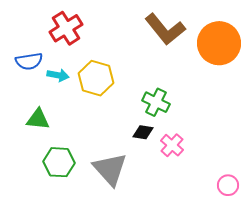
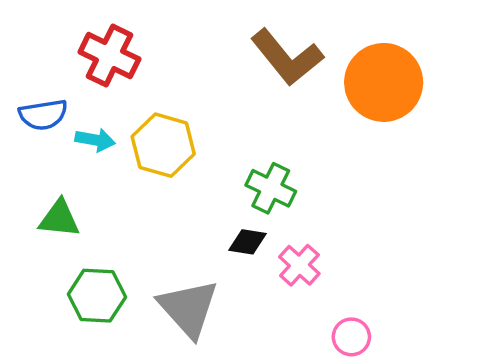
red cross: (66, 28) -> (109, 56), turned -32
pink circle: (228, 185) -> (351, 337), moved

